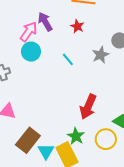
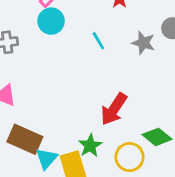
gray star: (101, 55) -> (143, 43), turned 30
brown rectangle: (28, 140) -> (25, 139), turned 65

